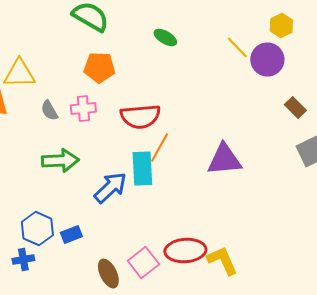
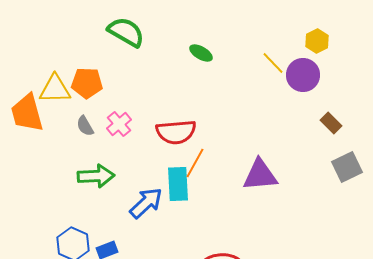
orange pentagon: (99, 68) -> (87, 83), moved
pink cross: (83, 109) -> (119, 124), turned -35

